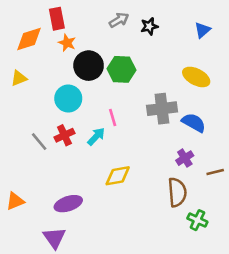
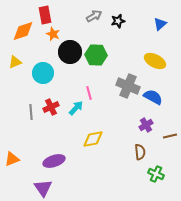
cyan circle: (68, 99) -> (43, 73), moved
gray cross: (162, 109) -> (128, 86), turned 30
gray line: (39, 142) -> (31, 112), turned 35
brown semicircle: (177, 192) -> (140, 152), size x0.7

